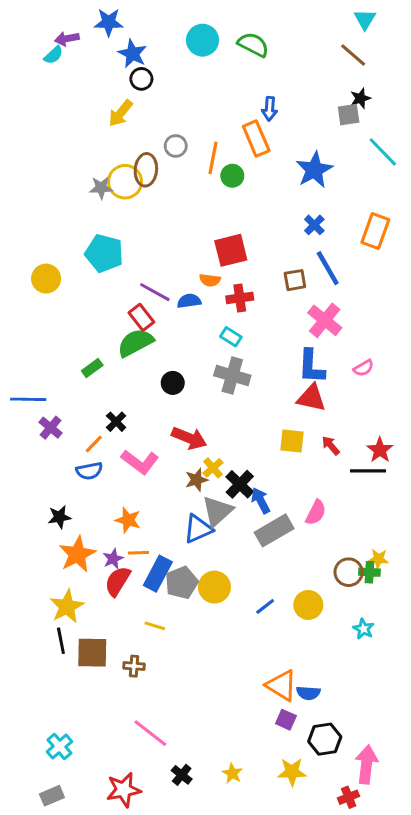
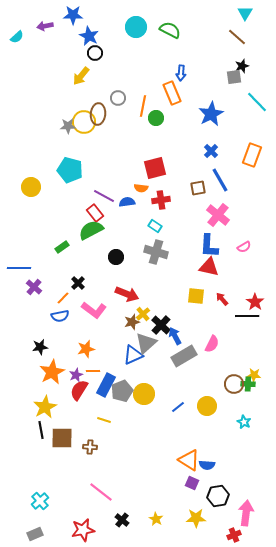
cyan semicircle: (53, 55) -> (17, 37), moved
orange star: (128, 520) -> (86, 349), turned -30

